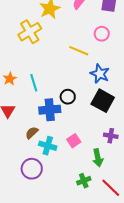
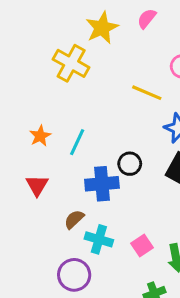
yellow cross: (30, 32) -> (71, 63), turned -30
cyan line: (34, 83) -> (77, 142), turned 42
pink square: (74, 141) -> (142, 246), moved

